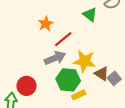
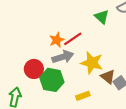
orange star: (46, 24) -> (57, 40), moved
green hexagon: (68, 80) -> (52, 80), moved
red circle: (27, 86) -> (34, 69), moved

